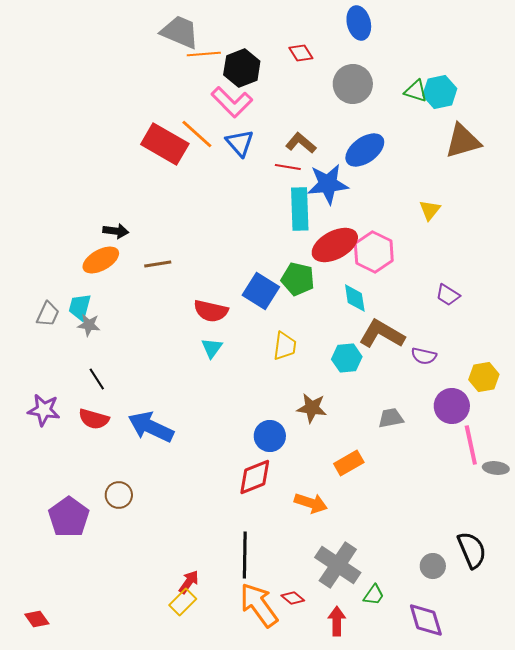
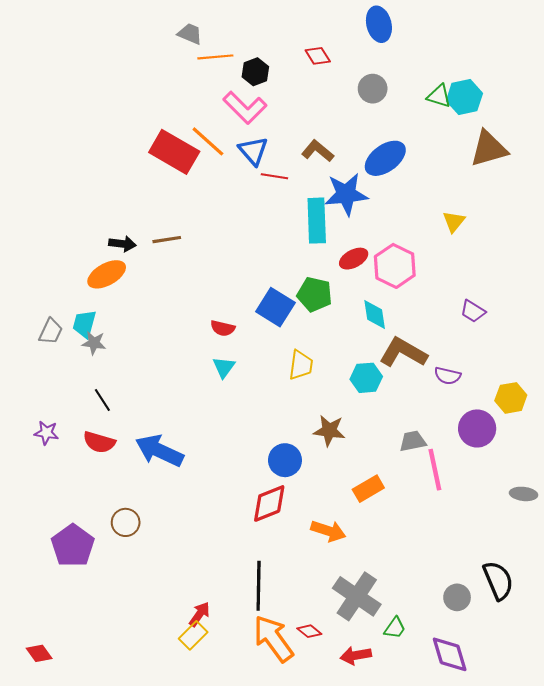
gray trapezoid: (180, 32) -> (190, 34), size x0.6
black hexagon: (242, 68) -> (255, 72), size x0.7
gray circle: (353, 84) -> (373, 89), size x0.7
red line: (288, 167) -> (274, 176), moved
red ellipse: (335, 245) -> (354, 259), size x0.6
brown line: (158, 264) -> (167, 240), moved
red semicircle: (211, 311) -> (223, 328), size x0.7
purple star: (44, 410) -> (46, 433), size x0.7
pink line: (471, 445) -> (435, 470), moved
red arrow: (337, 621) -> (356, 655), turned -100

